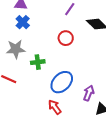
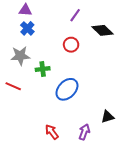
purple arrow: (89, 93) -> (84, 132), moved
red arrow: (55, 107) -> (52, 132), moved

